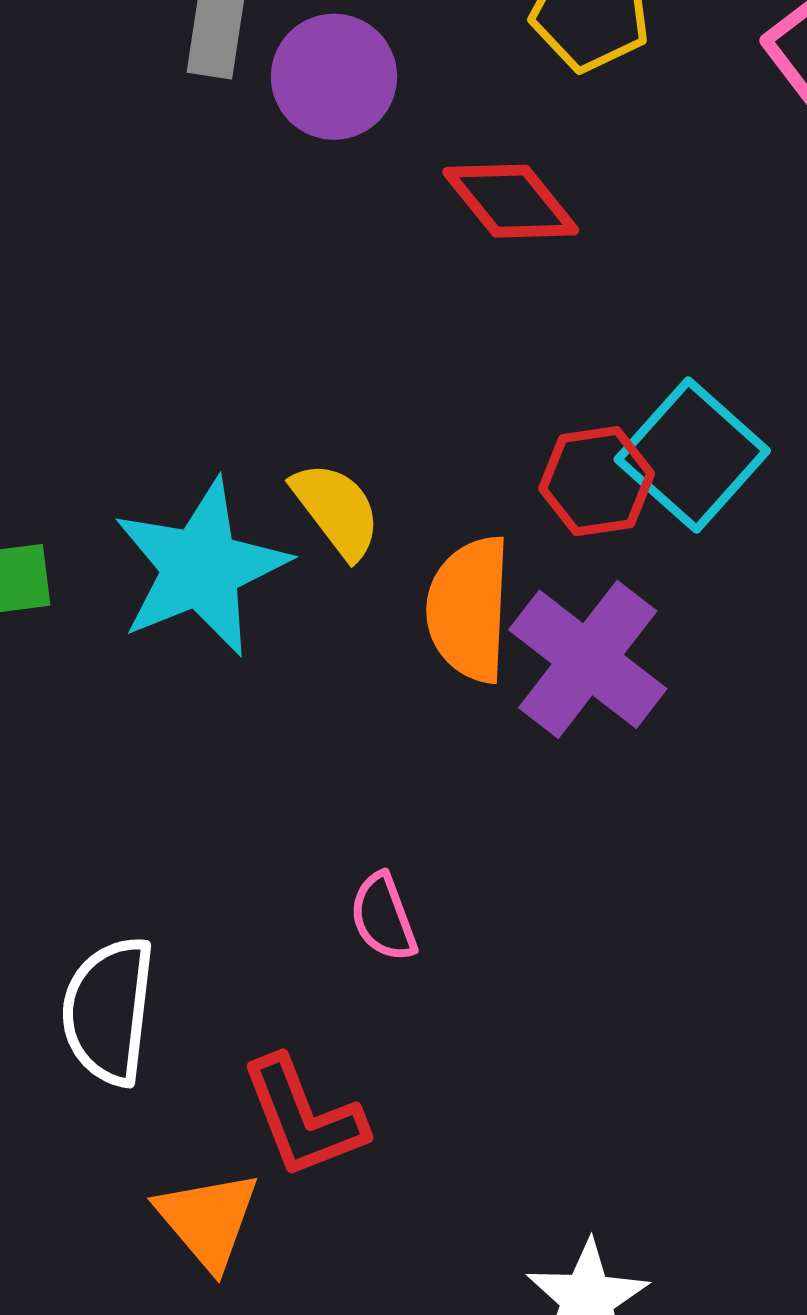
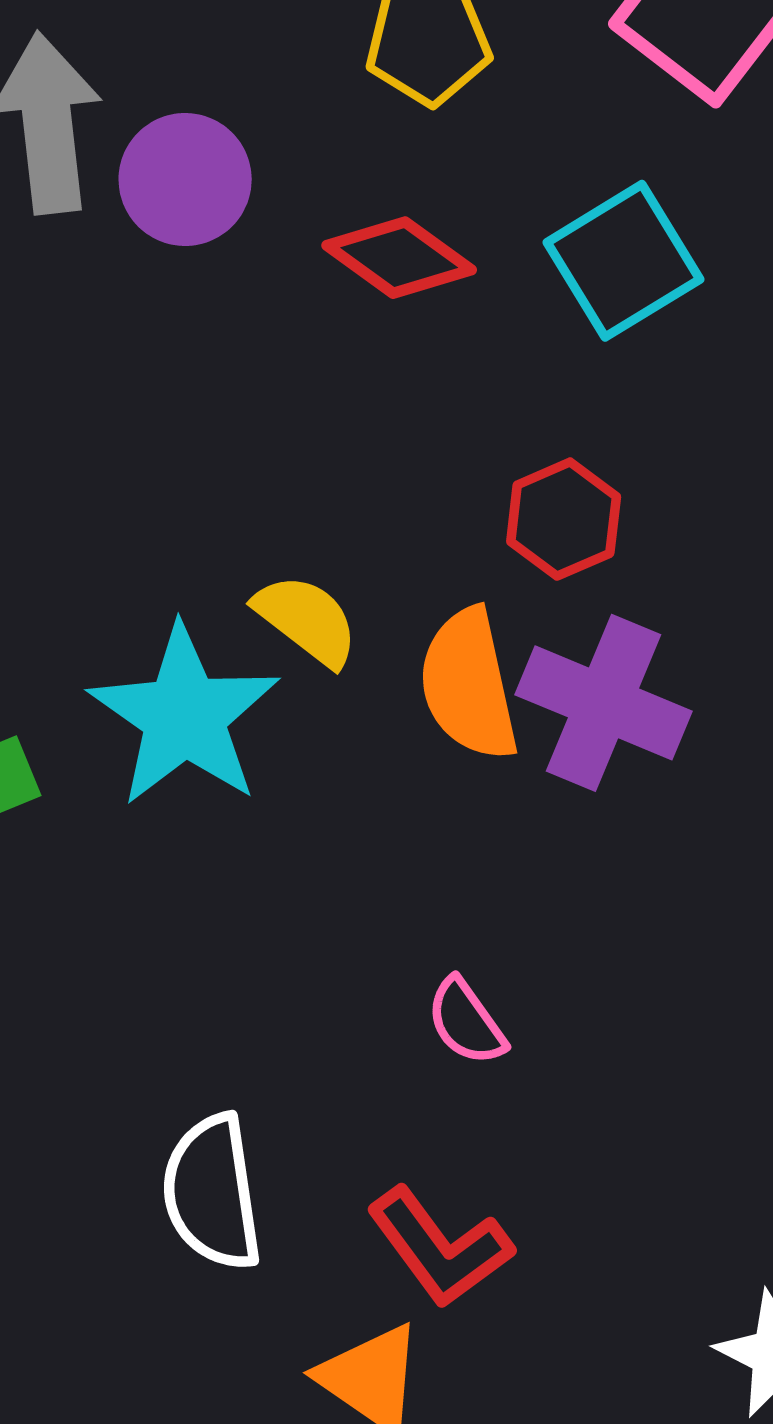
cyan square: (692, 455) -> (623, 261), moved, turned 32

